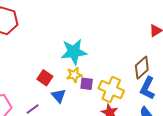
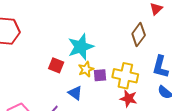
brown diamond: (142, 68) -> (139, 34), moved
red square: (45, 78) -> (56, 65), moved

